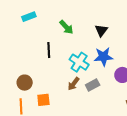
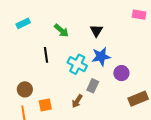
brown arrow: (74, 84) -> (77, 101), moved
gray rectangle: (93, 85) -> (93, 86), turned -32

